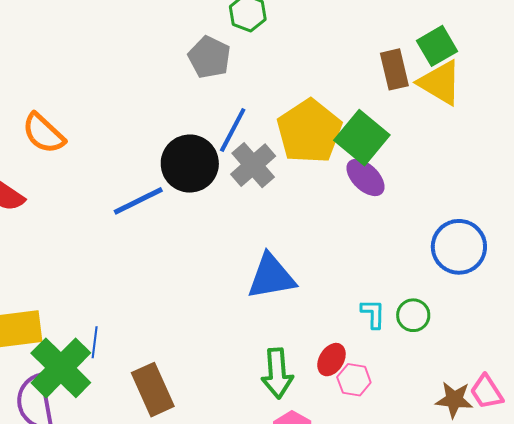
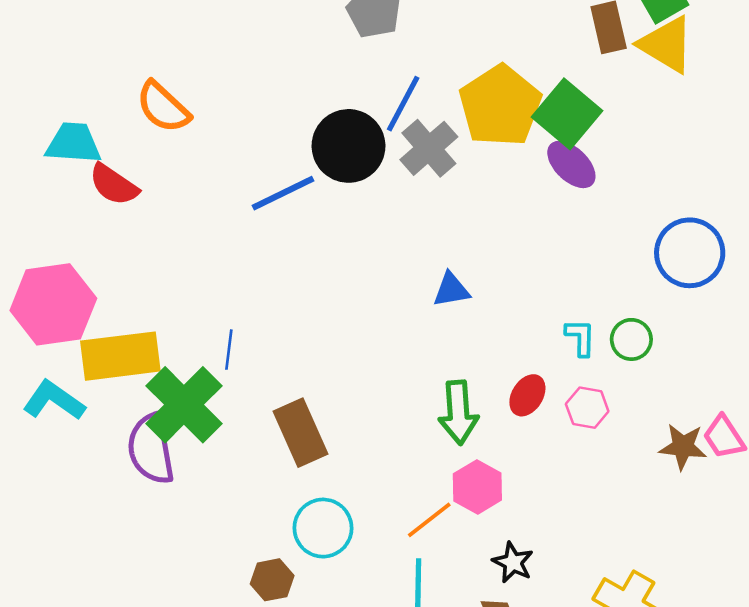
blue triangle: (271, 277) -> (451, 290), size x0.6
blue line: (95, 342) -> (229, 350), moved
pink hexagon: (354, 380) -> (587, 408), moved

